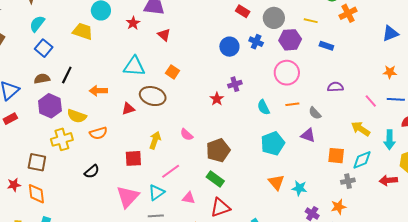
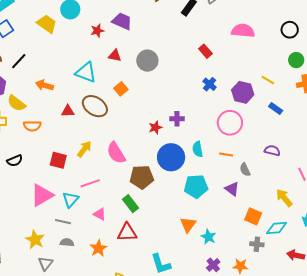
gray circle: (274, 18) -> (147, 61), moved
red triangle: (164, 35) -> (115, 56), moved, turned -48
blue circle: (229, 47) -> (171, 157), moved, size x1.4
pink semicircle: (187, 135) -> (116, 153), size x1.6
cyan triangle: (156, 193) -> (70, 200), turned -30

